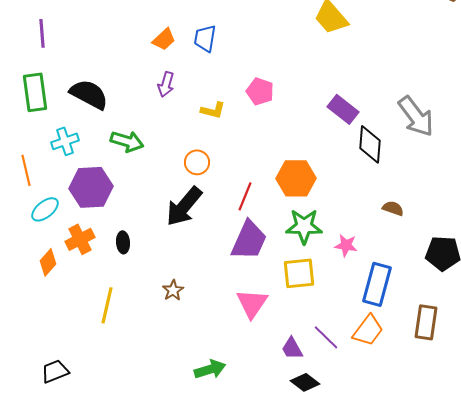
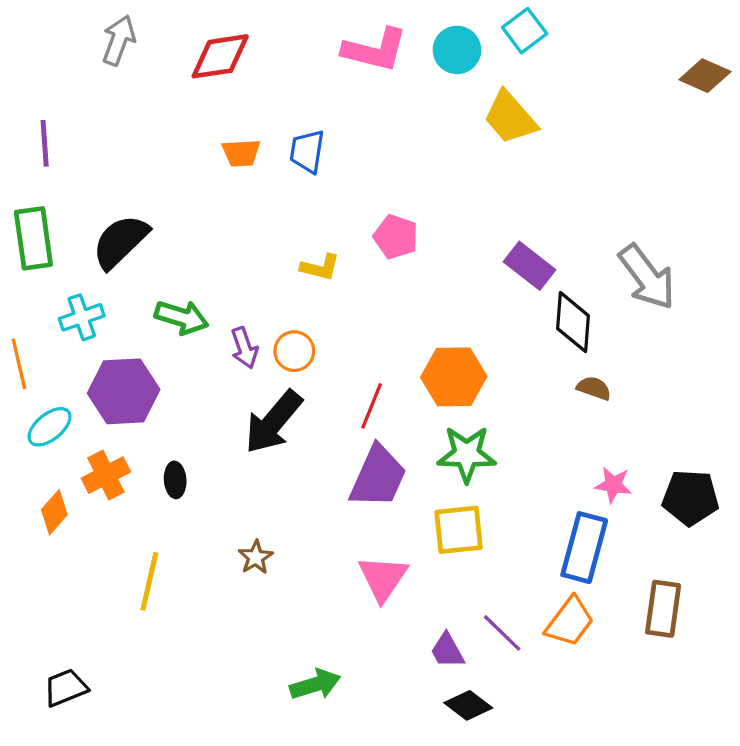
orange trapezoid: (164, 39) -> (241, 153), turned 40
purple arrow: (166, 84) -> (244, 348), moved, turned -35
black semicircle: (89, 94) -> (120, 242), turned -72
brown semicircle: (393, 208) -> (594, 388), moved
pink star: (346, 245) -> (613, 485), moved

